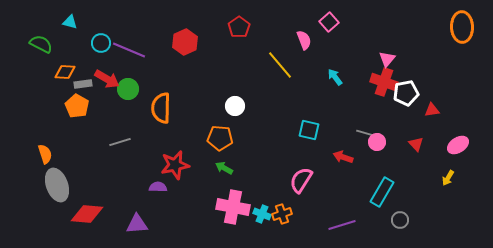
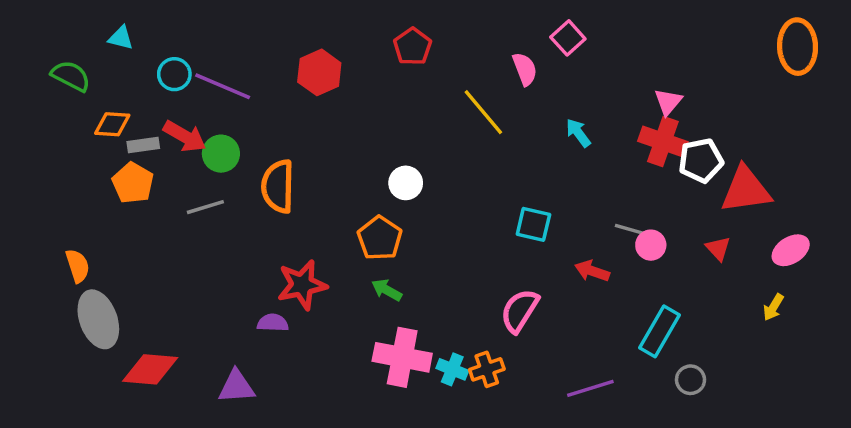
red triangle: (432, 110) -> (746, 190), size x2.0
orange pentagon: (220, 138) -> (380, 238), turned 30
gray line: (120, 142) -> (205, 207), moved

